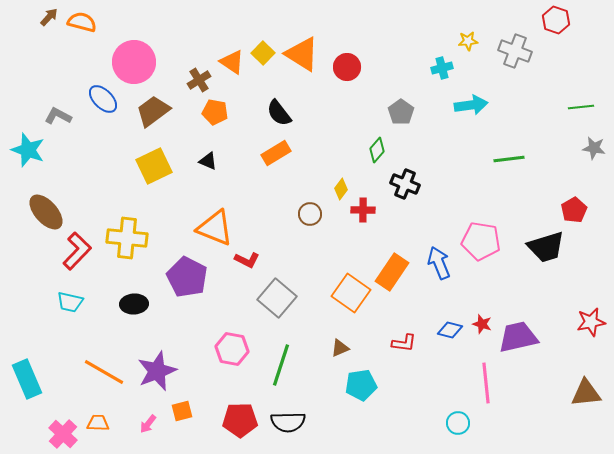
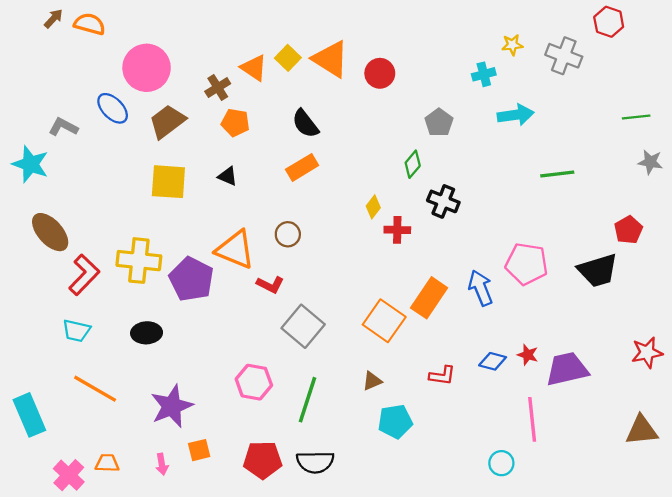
yellow square: (154, 166) -> (168, 182), turned 30
brown circle: (310, 214) -> (288, 234), moved
purple pentagon: (187, 277) -> (191, 279), moved
orange line: (104, 372) -> (95, 389), moved
pink arrow: (148, 424) -> (162, 464), turned -48

